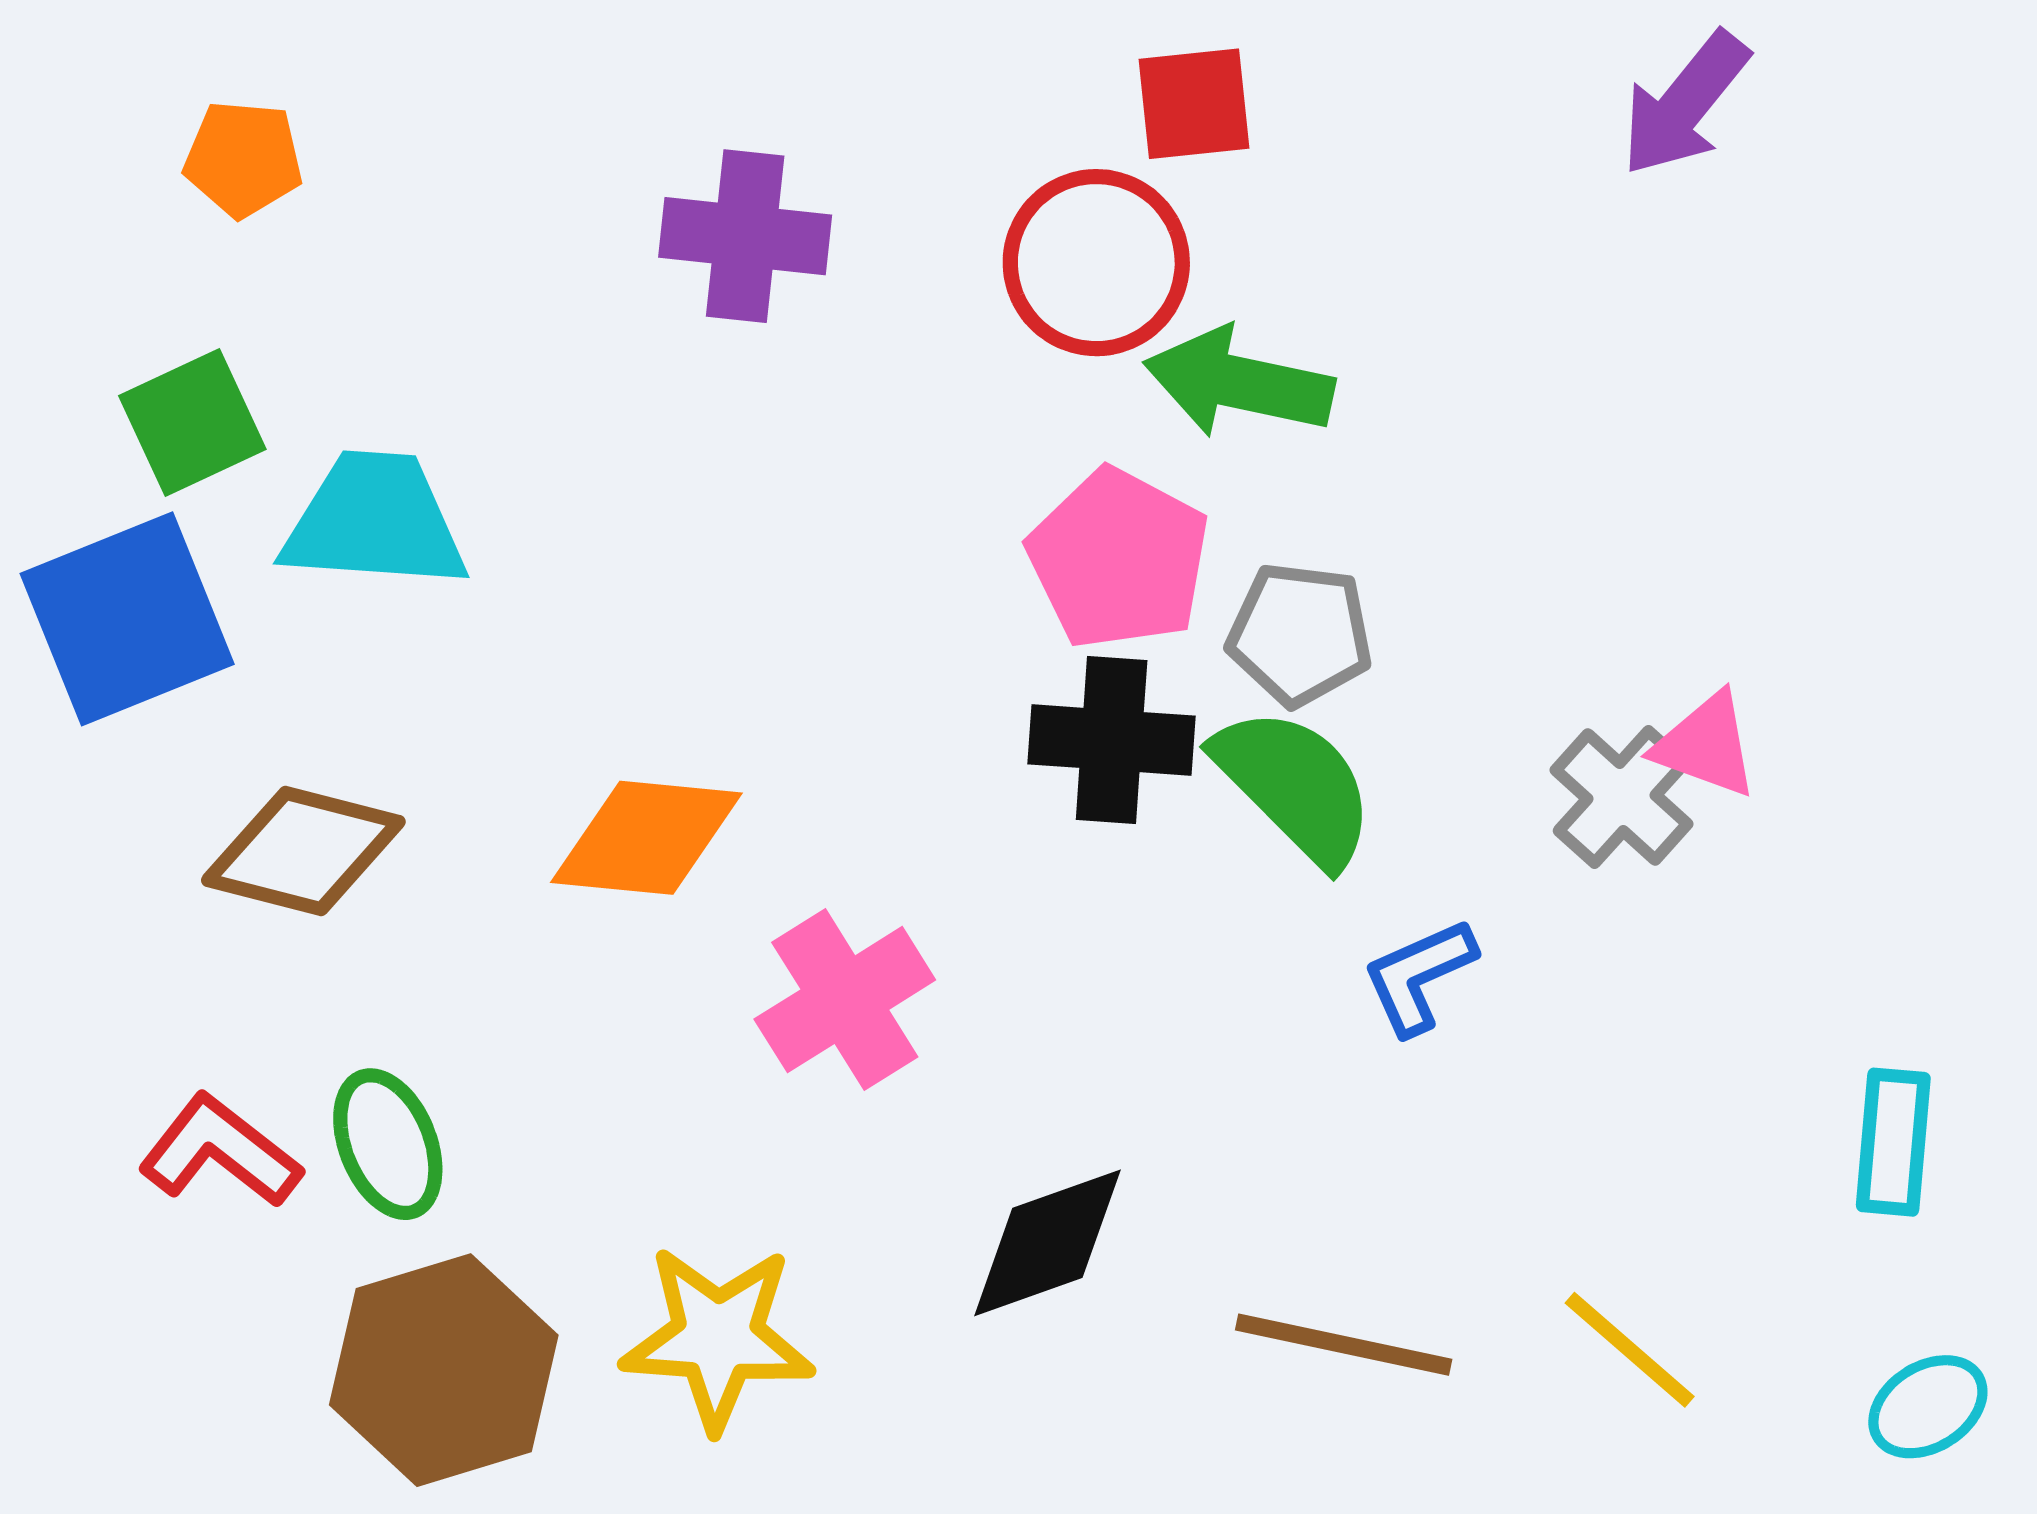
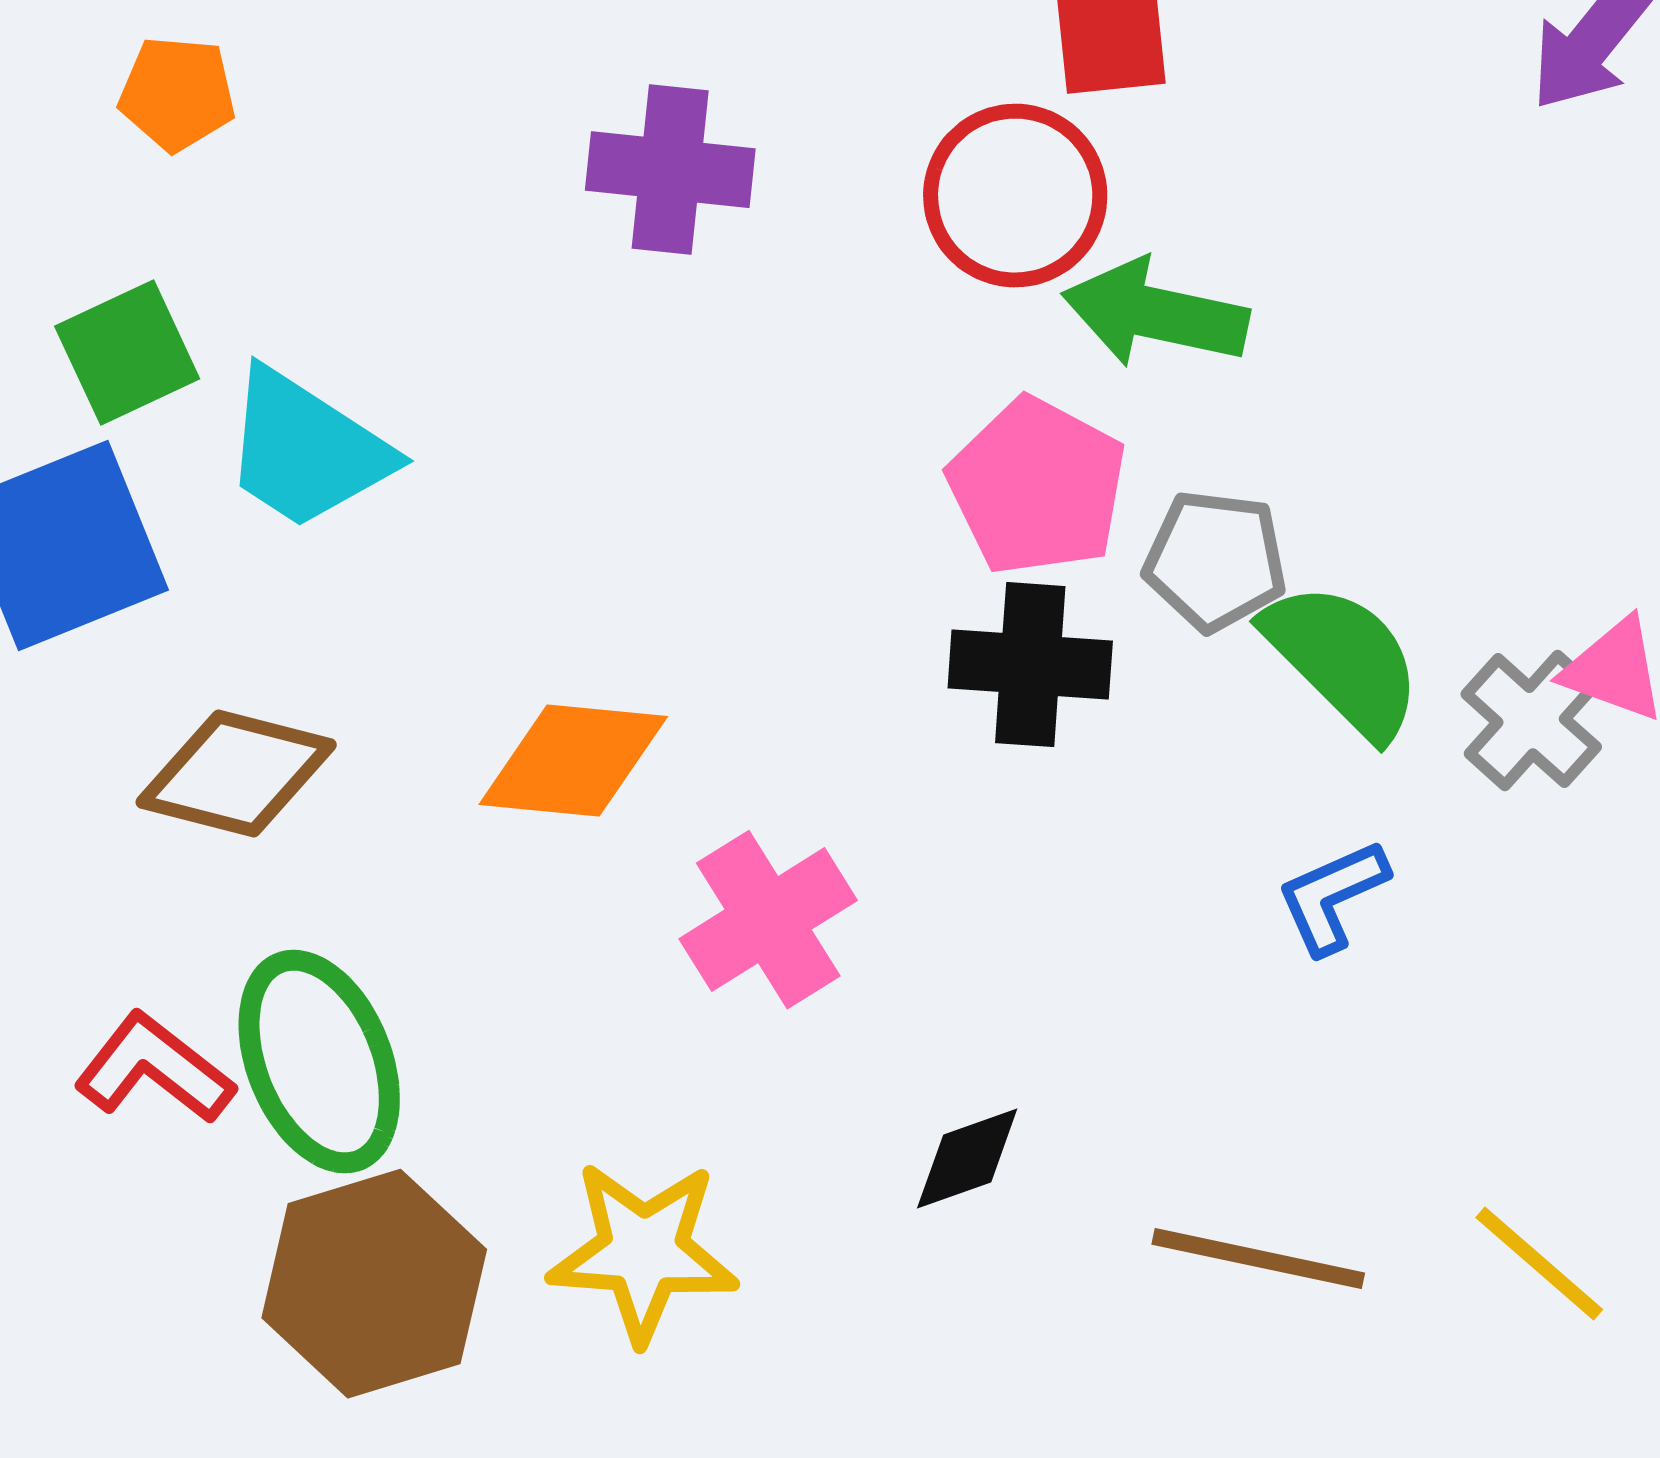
cyan trapezoid: (375, 521) -> (306, 450), turned -151
green semicircle: (1295, 786) -> (1343, 660), moved
green ellipse: (388, 1144) -> (319, 1062), size x1.5
black diamond: (1047, 1243) -> (967, 1159), size x0.7

